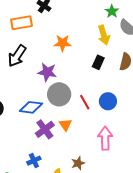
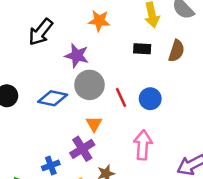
black rectangle: (98, 62) -> (142, 49), turned 64
purple cross: (45, 129) -> (82, 149), moved

